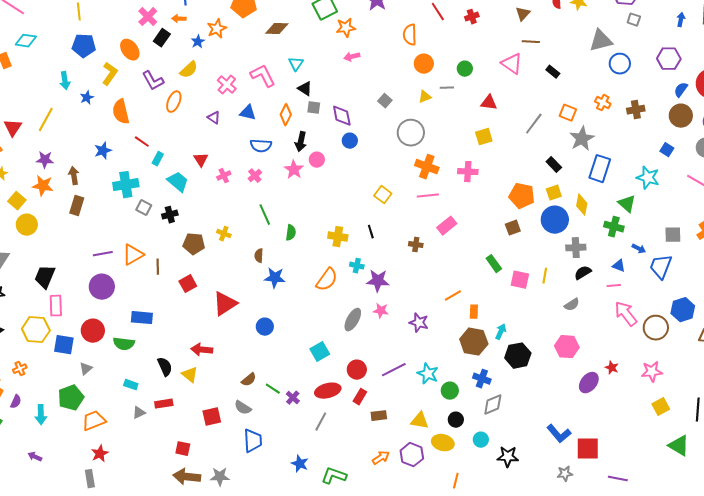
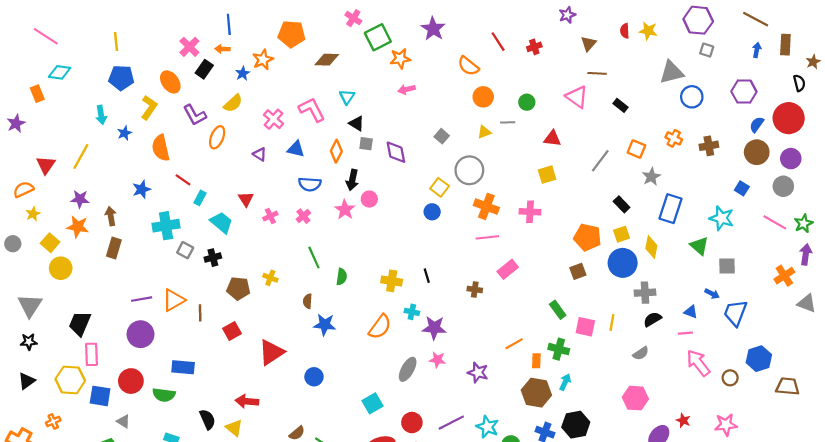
orange semicircle: (410, 35) -> (468, 66), turned -50
gray star: (582, 139) -> (651, 177), size x0.7
blue circle: (350, 141) -> (432, 212), moved
yellow square: (383, 195) -> (440, 187), moved
green cross: (614, 227) -> (559, 349), moved
gray square: (673, 235) -> (727, 266), moved
brown circle: (656, 328) -> (730, 378), size x0.6
black hexagon: (518, 356) -> (576, 425), moved
gray triangle: (86, 369) -> (123, 421), turned -48

